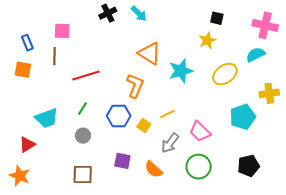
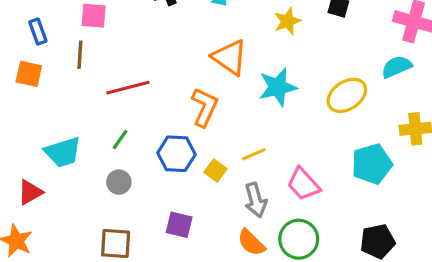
yellow star: (207, 40) -> (287, 21), moved
gray arrow: (170, 143) -> (256, 200), turned -55
orange semicircle: (154, 169) -> (251, 243), moved

